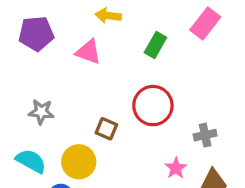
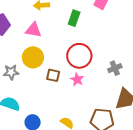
yellow circle: (79, 162) -> (33, 57), moved
pink star: (176, 168) -> (77, 79), moved

